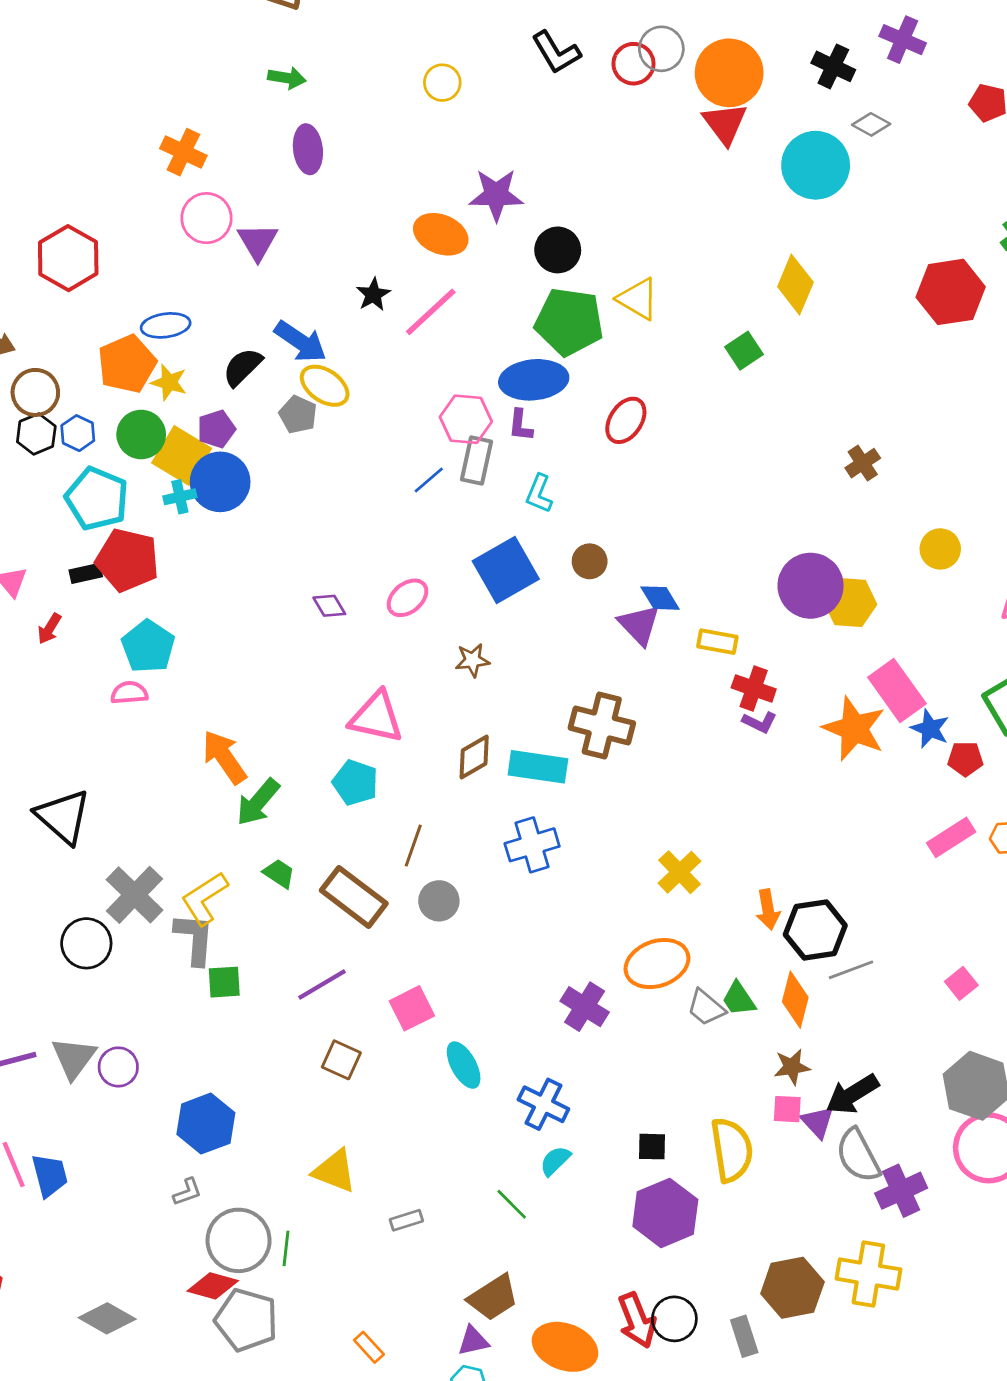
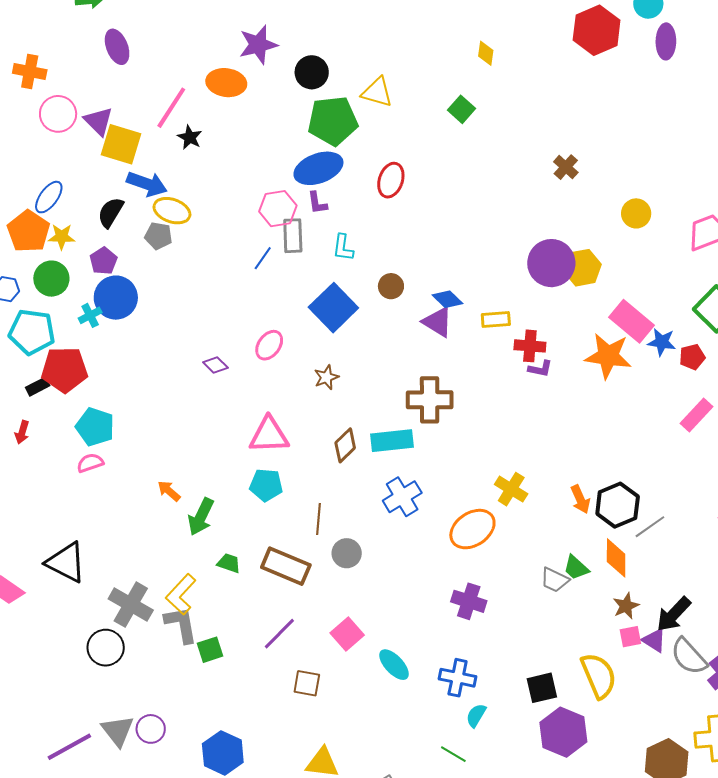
yellow diamond: (795, 284) -> (486, 53), size x0.6
pink line: (431, 312) -> (171, 108), moved
blue ellipse: (166, 325) -> (49, 197), turned -32
yellow square: (182, 456) -> (121, 144), moved
orange arrow: (224, 757) -> (169, 491), size x0.6
orange ellipse: (657, 964) -> (472, 529), moved
black square: (652, 1147) -> (542, 688), size x1.4

